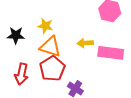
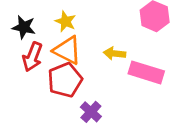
red arrow: (22, 74) -> (32, 57), moved

